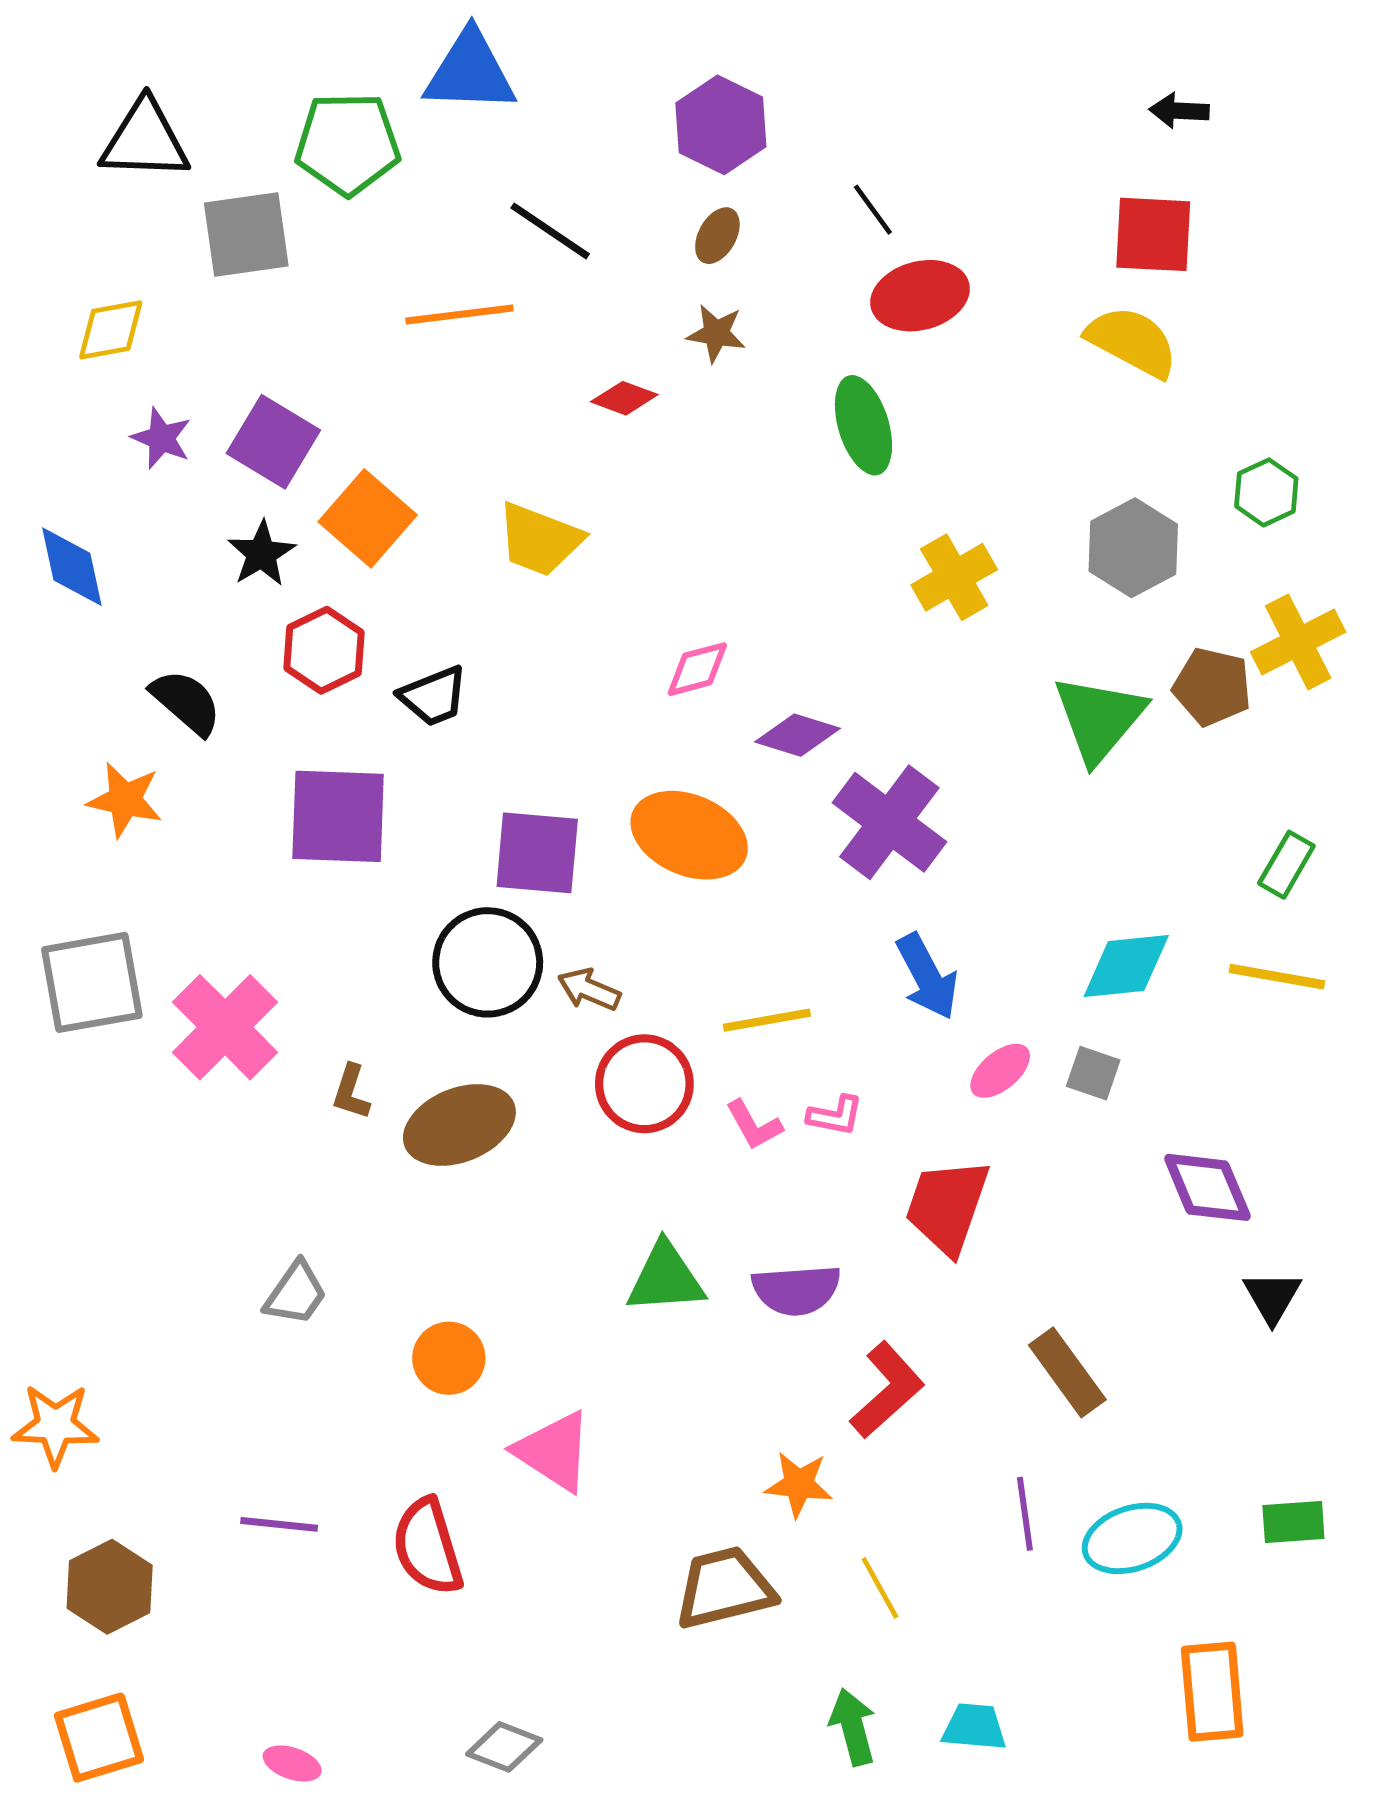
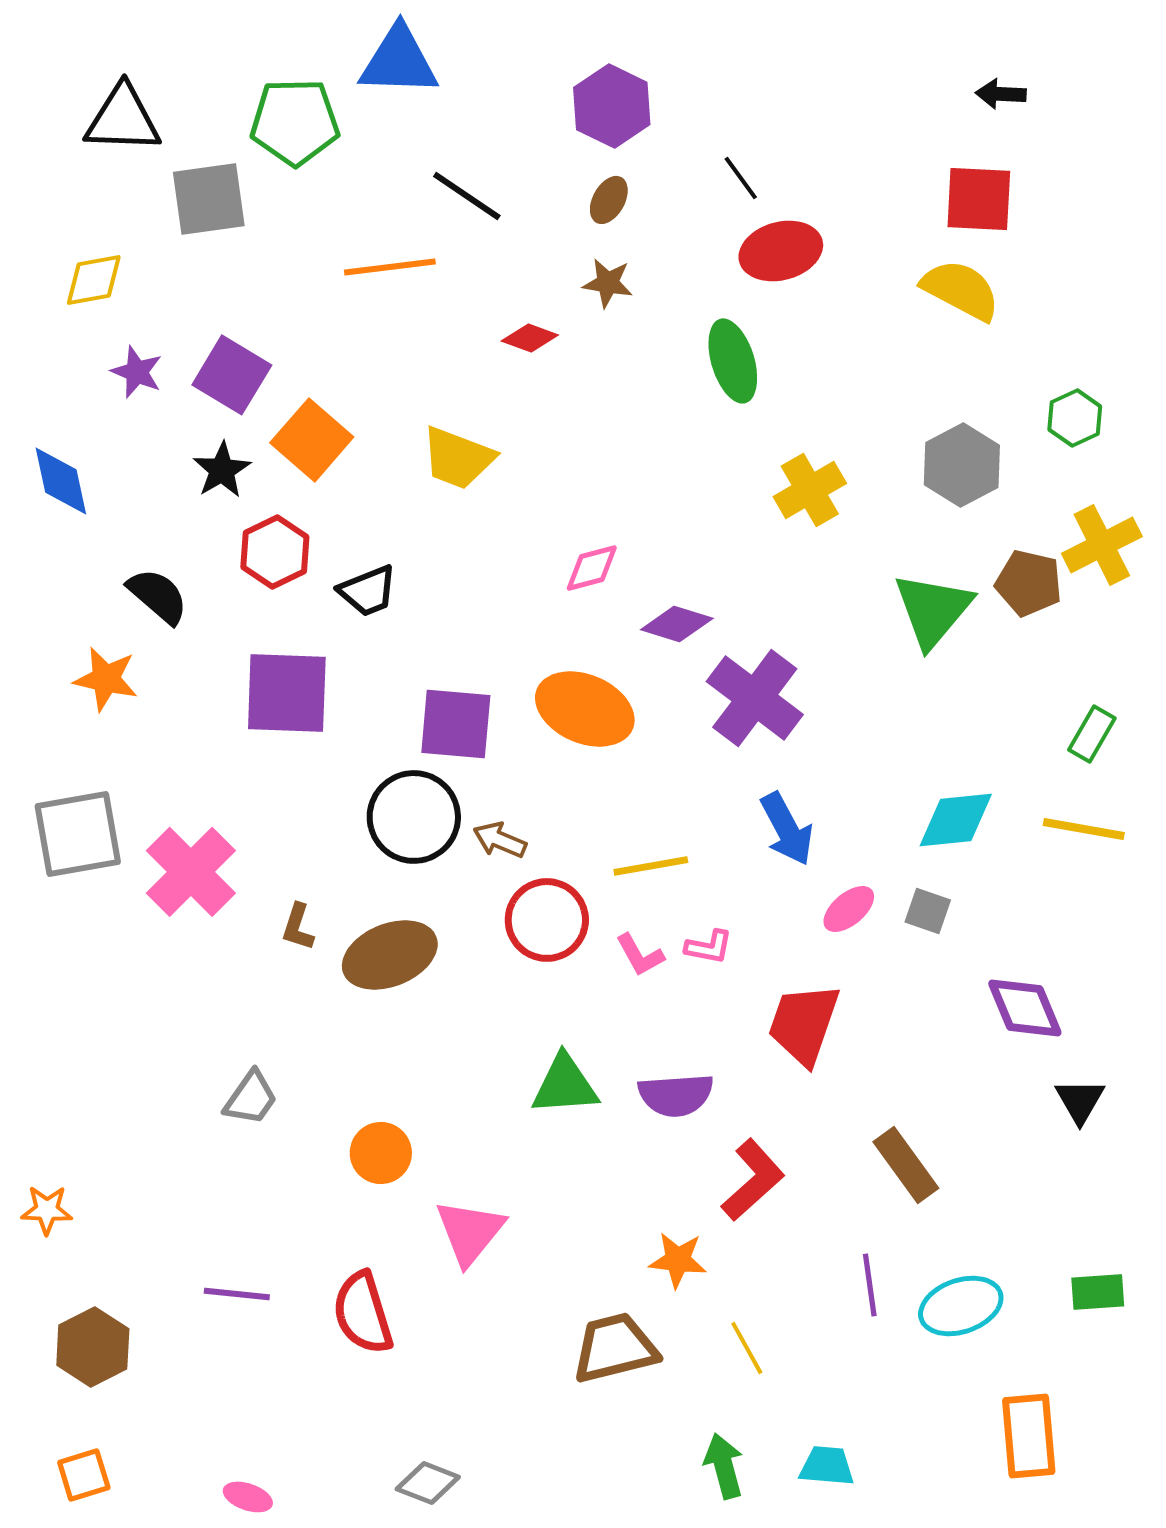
orange star: (55, 1425) -> (47, 1210), size x0.7
pink triangle: (554, 1451) -> (470, 1232), turned 36
orange square: (99, 1738) -> (84, 1475), size x0.7

